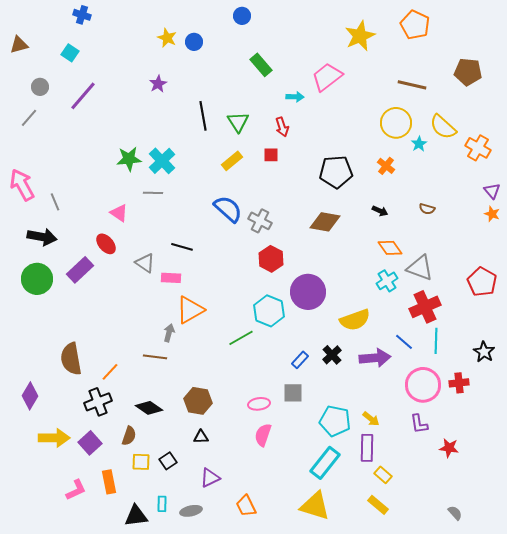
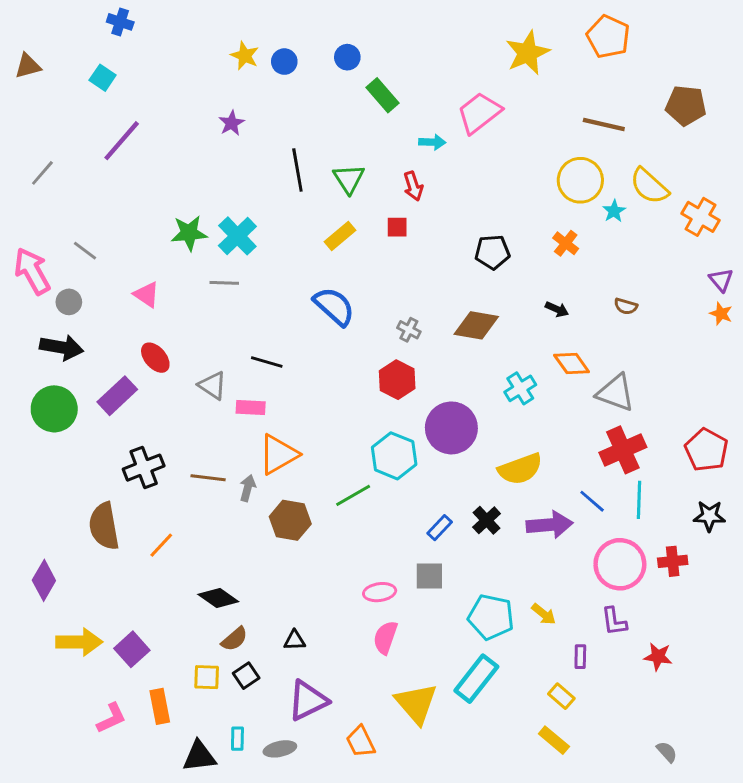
blue circle: (242, 16) -> (347, 57), moved
gray circle: (40, 87) -> (69, 302), moved
black pentagon: (336, 172) -> (492, 252), size x0.7
gray line: (55, 202) -> (85, 251), moved, turned -30
pink triangle: (119, 213) -> (147, 295), moved
gray cross: (260, 221) -> (409, 330), moved, size x0.7
cyan cross: (387, 281) -> (520, 388), moved
red pentagon: (482, 282) -> (706, 450), moved
black star: (484, 352) -> (709, 516), turned -30
brown line: (155, 357) -> (208, 478), moved
brown hexagon: (198, 401) -> (290, 520), moved
black cross: (98, 402) -> (144, 468), moved
brown semicircle: (129, 436) -> (234, 639), moved, turned 30
purple rectangle: (367, 448) -> (580, 657), moved, size x0.6
purple triangle: (210, 478) -> (308, 701), size x1.4
yellow triangle: (315, 506) -> (416, 703), moved, turned 32

